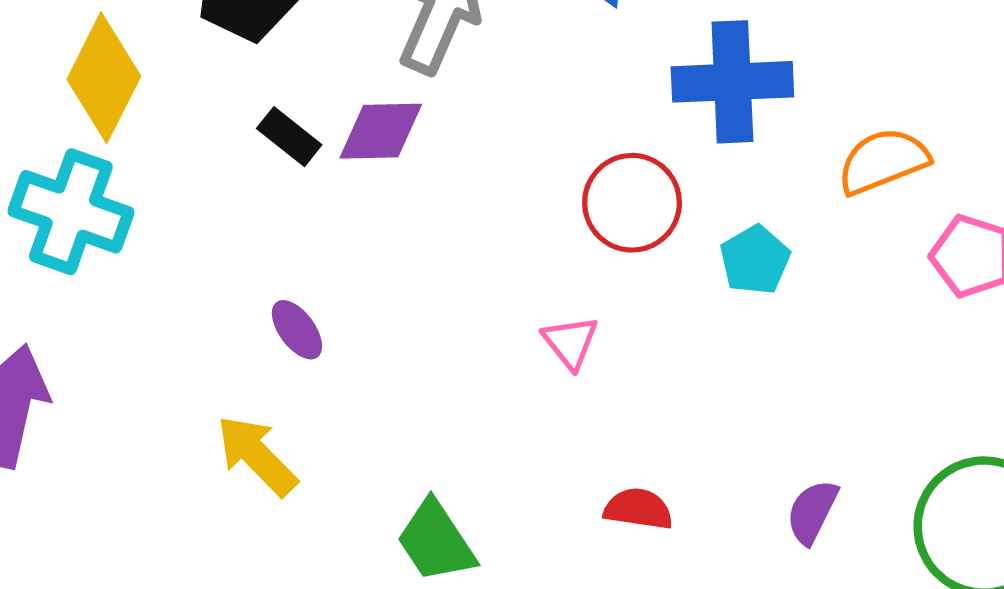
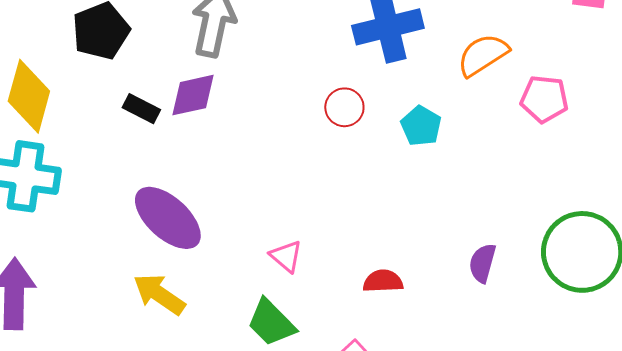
red circle: (632, 203) -> (344, 107), size x0.7
purple ellipse: (297, 330) -> (168, 218), size x2.0
pink triangle: (570, 342) -> (286, 256), moved

